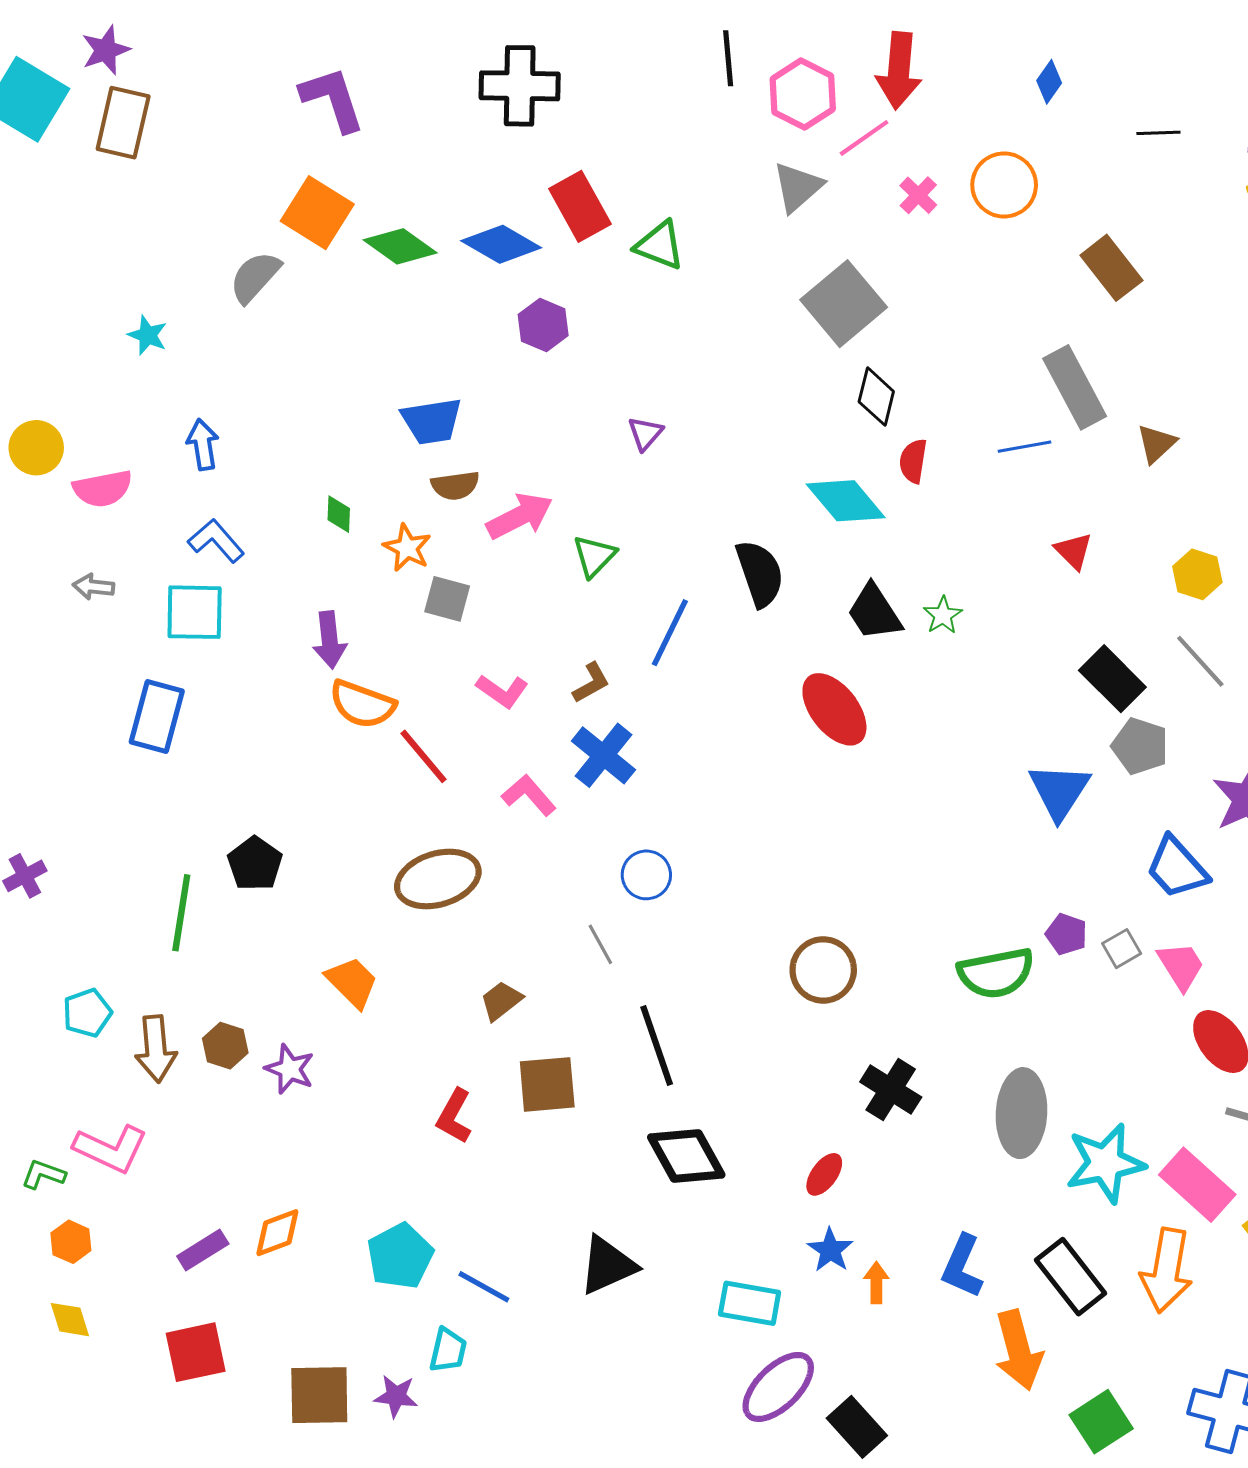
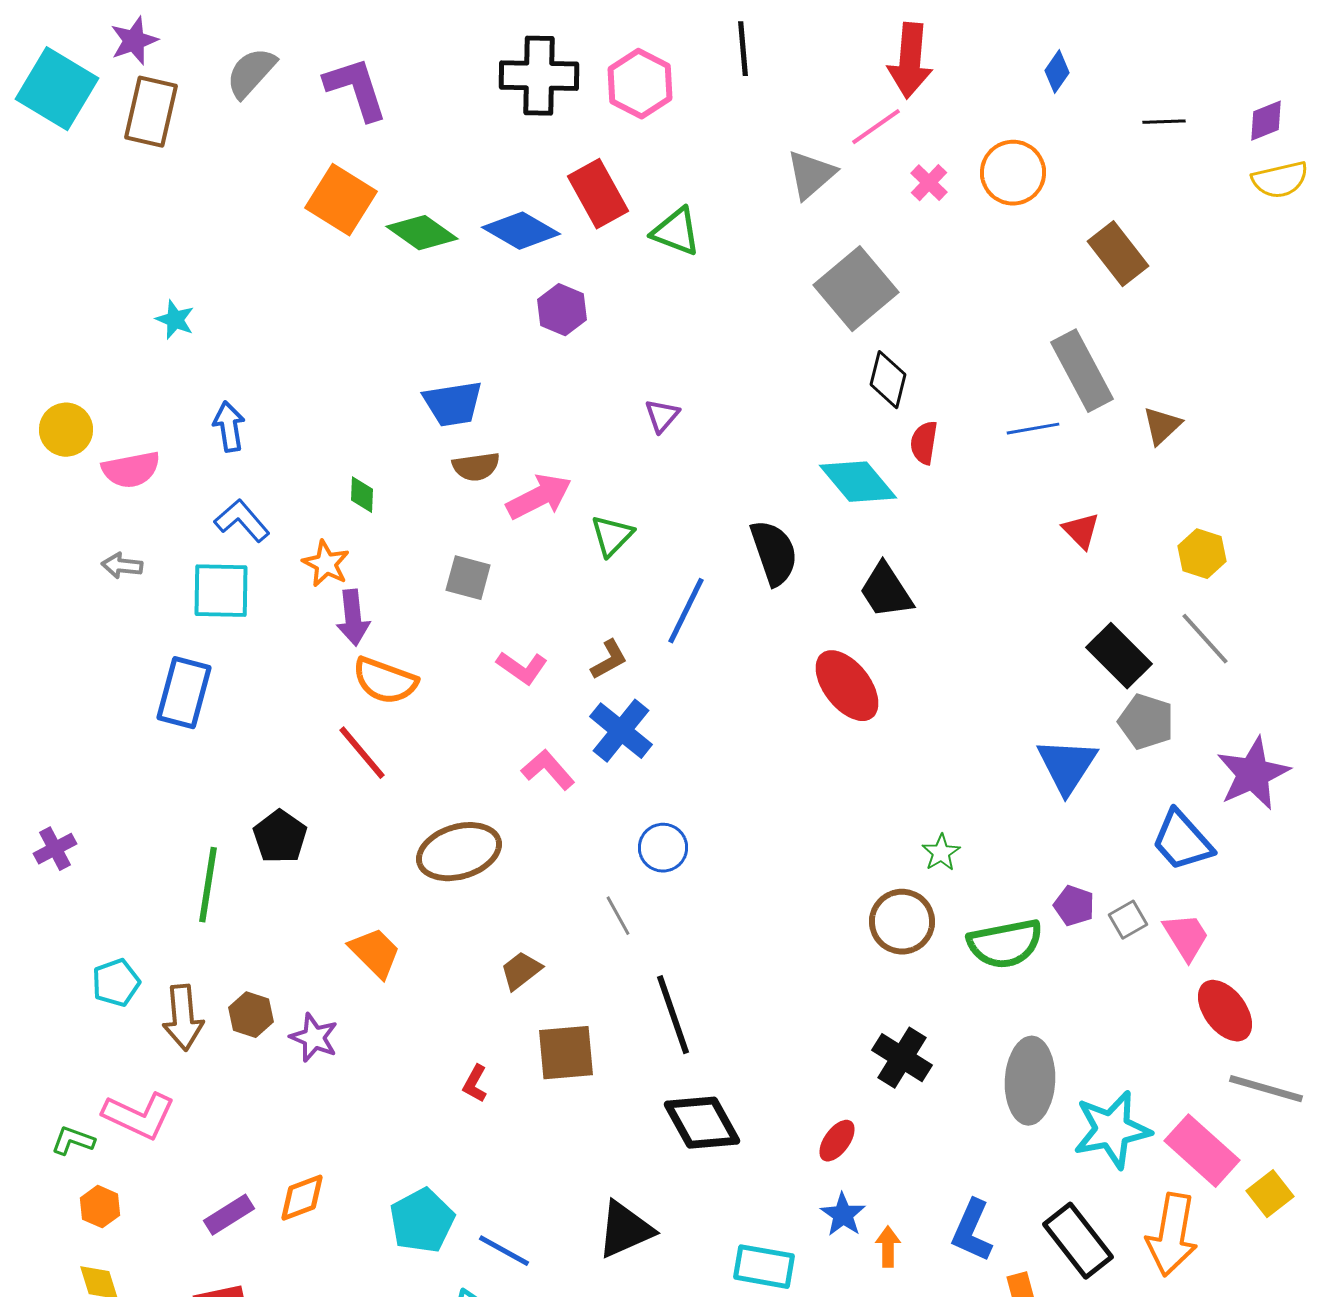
pink hexagon: (803, 94) -> (640, 84), moved
gray semicircle: (255, 277) -> (251, 73), moved
orange star: (407, 548) -> (326, 564), moved
green star: (943, 615) -> (941, 853), moved
red line: (424, 756) -> (362, 753), moved
brown circle: (823, 970) -> (902, 922), moved
red L-shape: (454, 1116) -> (475, 1084), size x0.7

